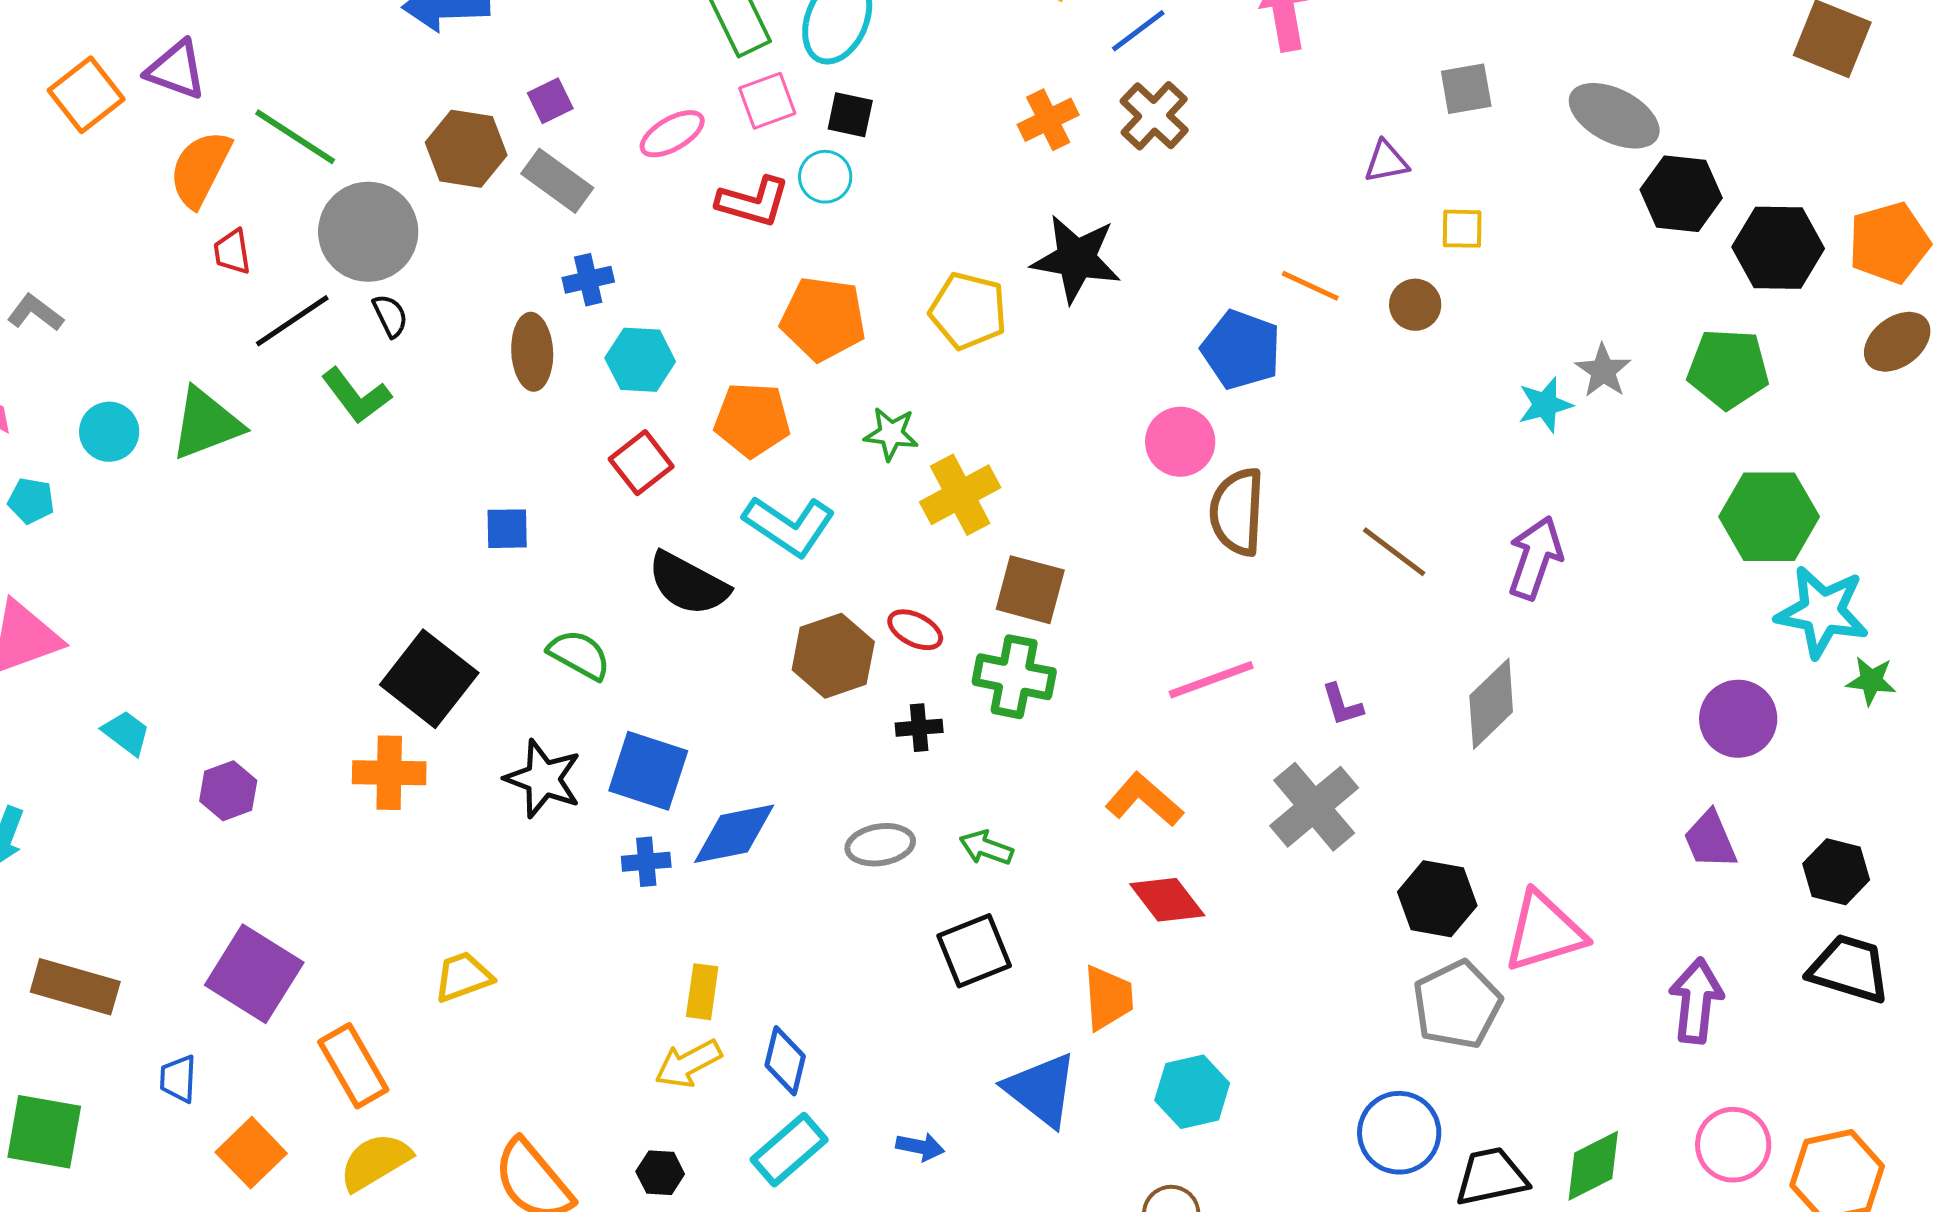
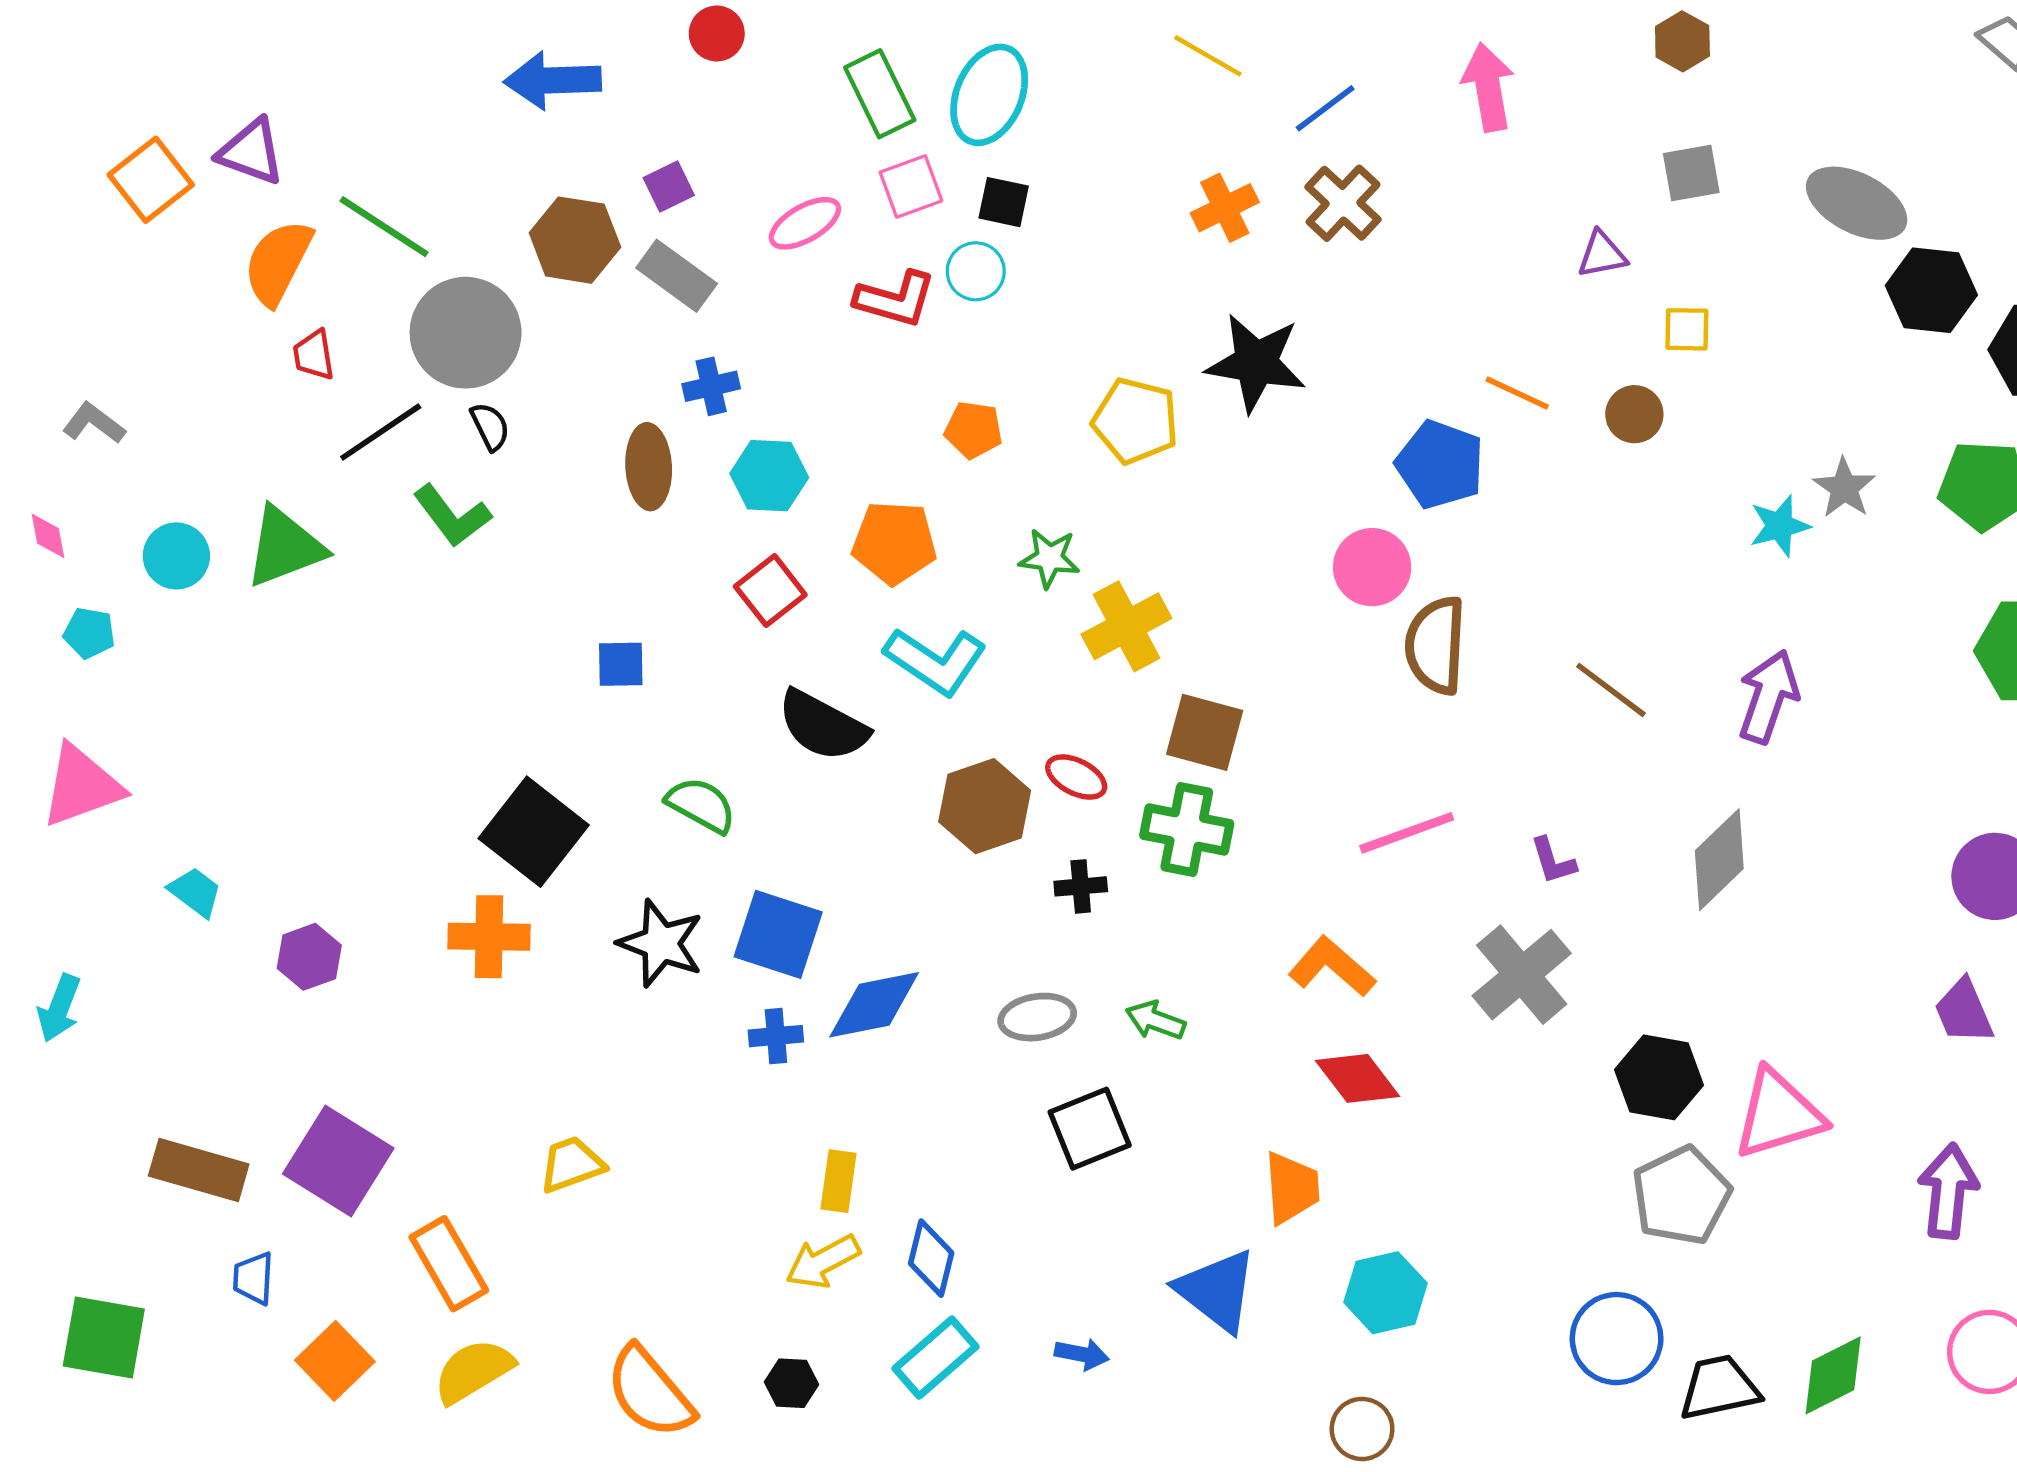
orange pentagon: (823, 319) -> (974, 430), size x0.6
black square: (974, 951) -> (1090, 1129), moved
brown rectangle: (75, 987) -> (199, 1170), moved

